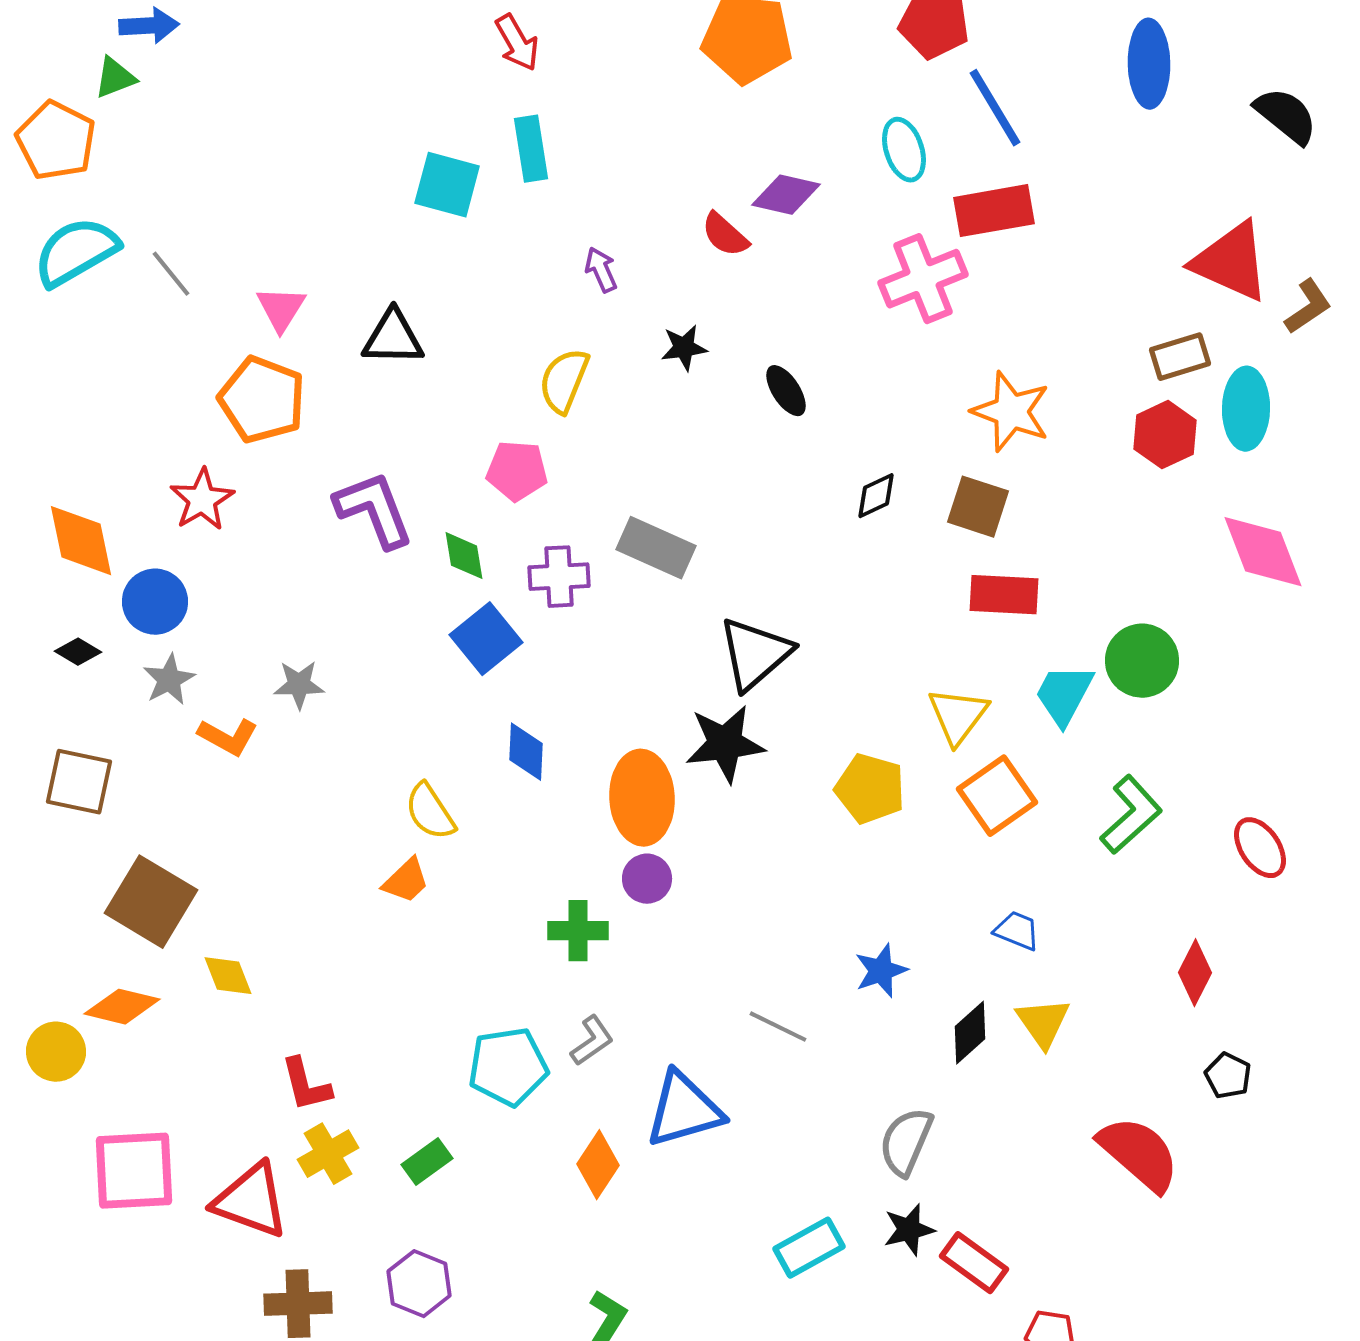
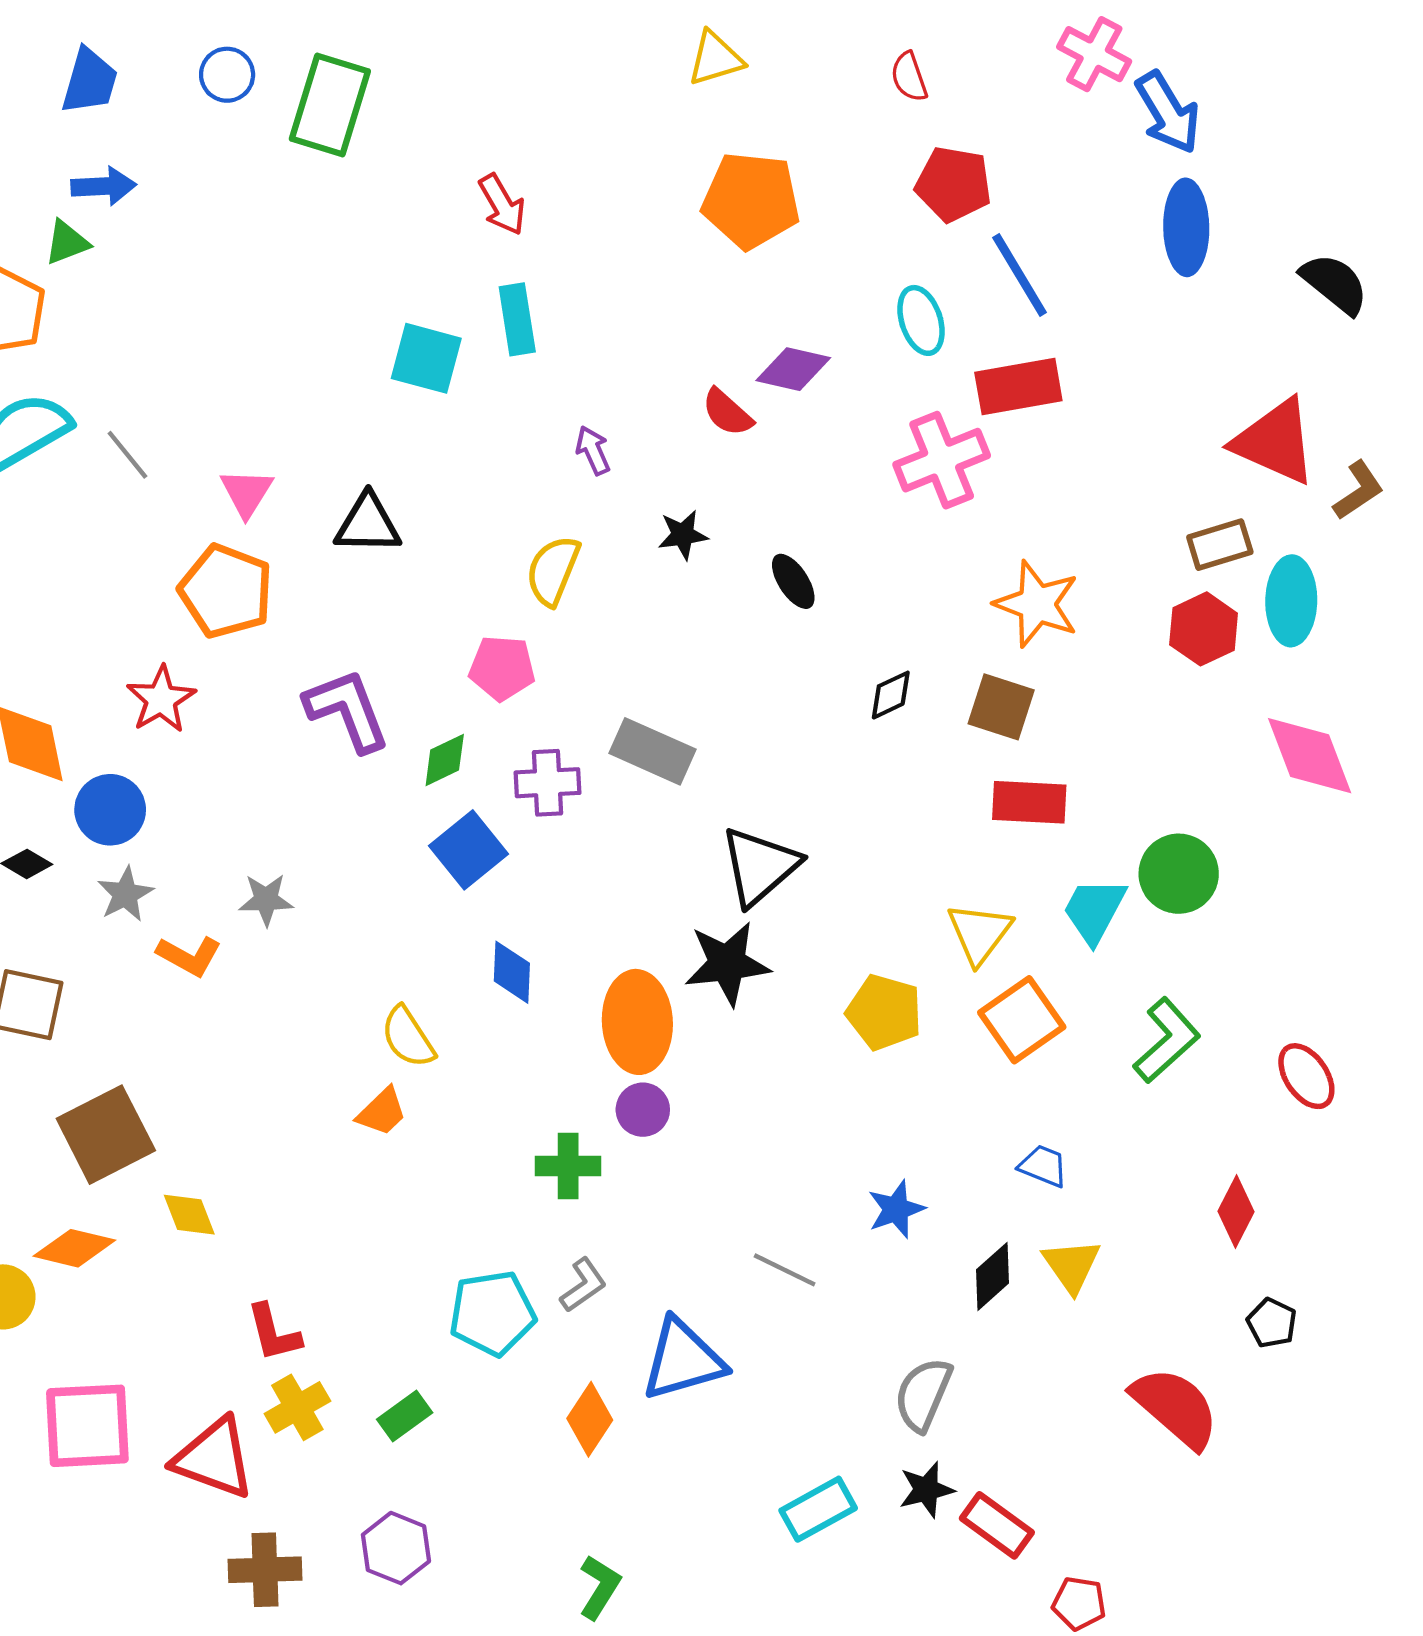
green diamond: (464, 556) -> (445, 760), turned 74
brown square: (151, 902) -> (106, 1135), turned 32

